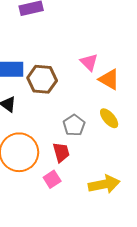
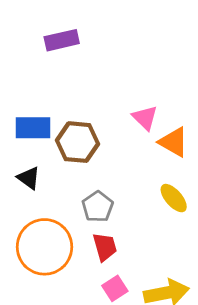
gray pentagon: (74, 125) -> (98, 207), moved
pink square: (52, 179) -> (115, 288), moved

